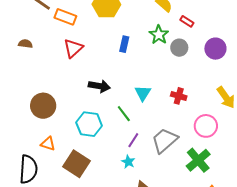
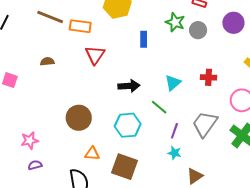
cyan triangle: (143, 93) -> (173, 83), turned 30

